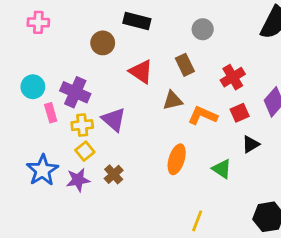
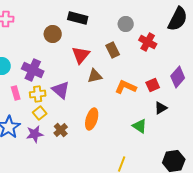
red triangle: (141, 72) -> (81, 55), turned 36
red cross: (233, 77) -> (148, 42), moved, turned -30
brown triangle: (173, 100) -> (95, 76), moved
pink rectangle: (51, 113) -> (16, 93), moved
orange ellipse: (177, 159) -> (92, 119), moved

